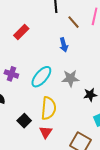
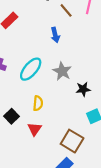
gray star: (71, 78) -> (62, 71), turned 30
yellow semicircle: (48, 108) -> (38, 103), size x0.6

